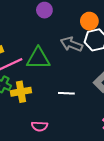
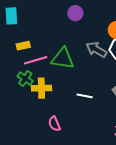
pink semicircle: (40, 126) -> (54, 124), turned 56

